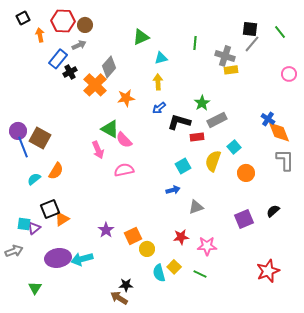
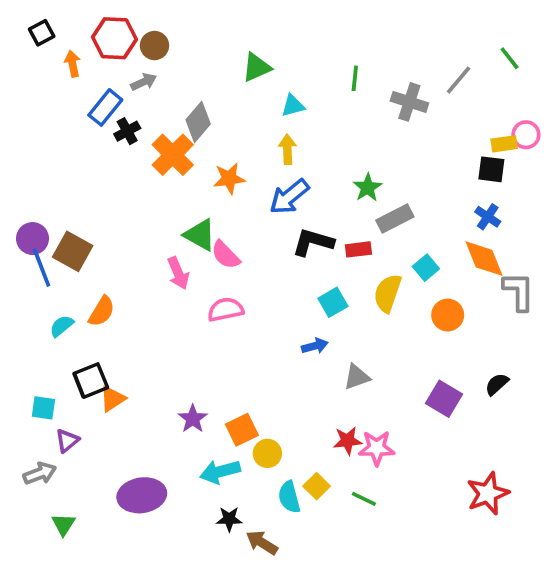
black square: (250, 29) -> (491, 169), moved
yellow rectangle: (231, 70) -> (504, 144), moved
blue arrow: (159, 108) -> (289, 197), size x1.6
black L-shape: (179, 122) -> (313, 242), moved
orange diamond: (279, 132) -> (484, 259), moved
purple square: (244, 219) -> (444, 399), turned -36
purple triangle: (34, 228) -> (67, 441), moved
red star: (181, 237) -> (348, 441), moved
gray arrow: (14, 251) -> (40, 473), moved
purple ellipse: (58, 258) -> (142, 495), moved
cyan arrow: (82, 259) -> (220, 472), moved
brown arrow: (119, 298) -> (262, 543), moved

